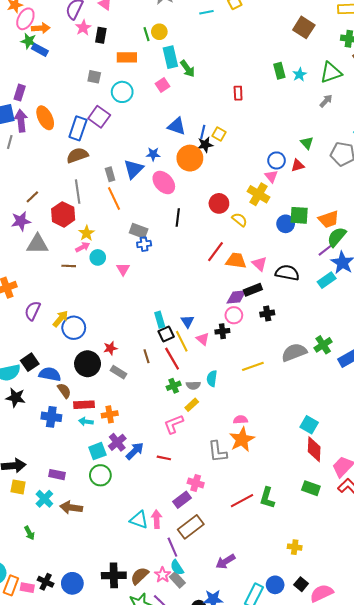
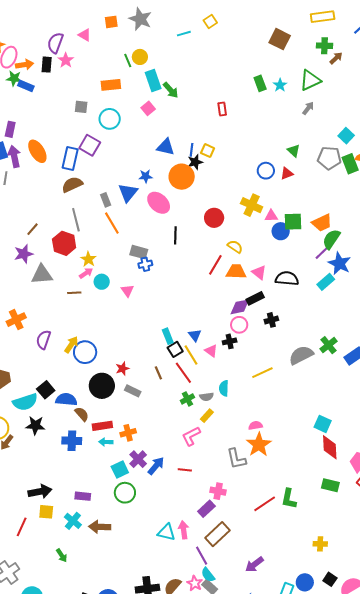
black rectangle: (101, 35) -> (47, 65), moved
pink triangle: (271, 176) -> (271, 216), moved, turned -48
yellow semicircle: (240, 220) -> (235, 247), moved

